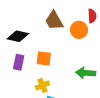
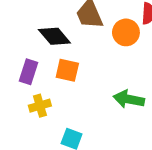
black diamond: (18, 36) -> (54, 36), moved, turned 30
yellow cross: (42, 86) -> (40, 106), moved

